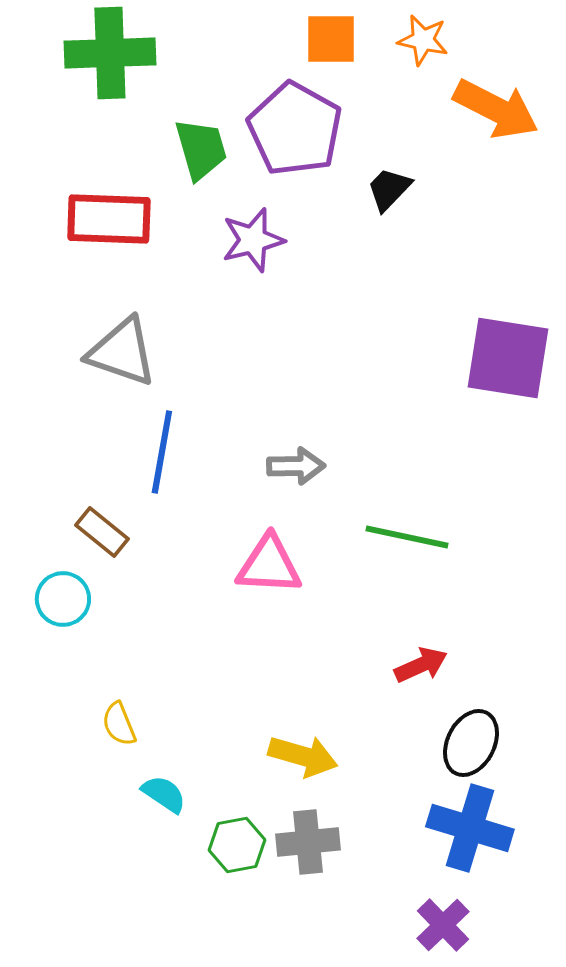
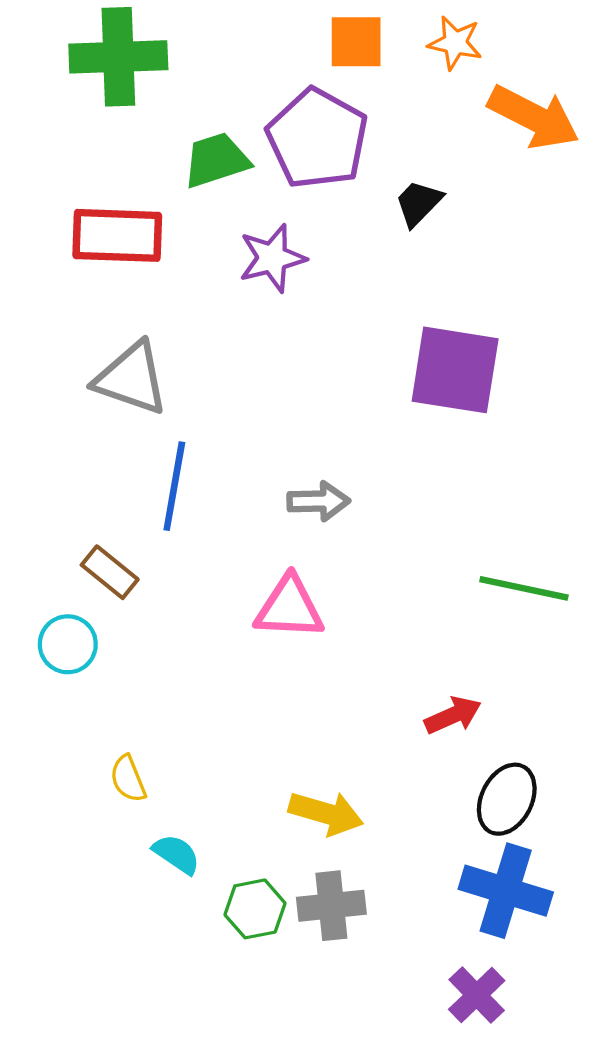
green trapezoid: (201, 149) -> (216, 160), turned -92
purple square: (508, 358) -> (455, 370), moved
green line: (407, 537) -> (524, 588), moved

